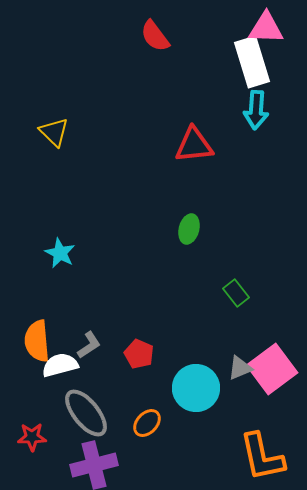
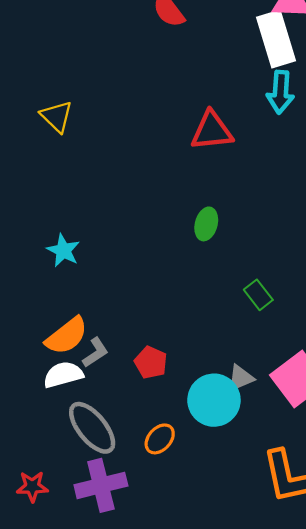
orange semicircle: (37, 341) -> (67, 336), moved, turned -123
gray triangle: (240, 368) -> (241, 378), moved
red star: (32, 437) -> (32, 487), moved

